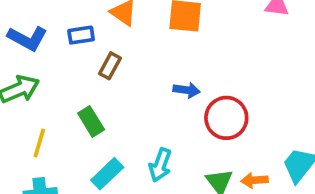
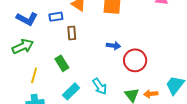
brown rectangle: (110, 66) -> (72, 33), turned -32
cyan arrow: (160, 165) -> (100, 86), turned -54

